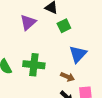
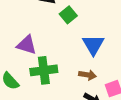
purple triangle: (28, 22) -> (27, 45), moved, turned -48

